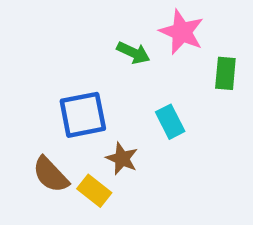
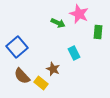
blue square: (83, 115) -> (17, 47), moved, turned -30

